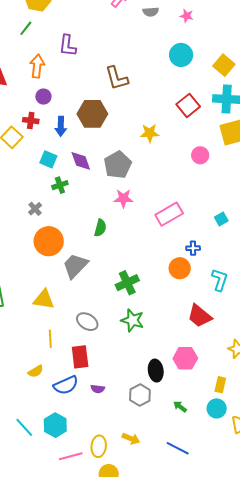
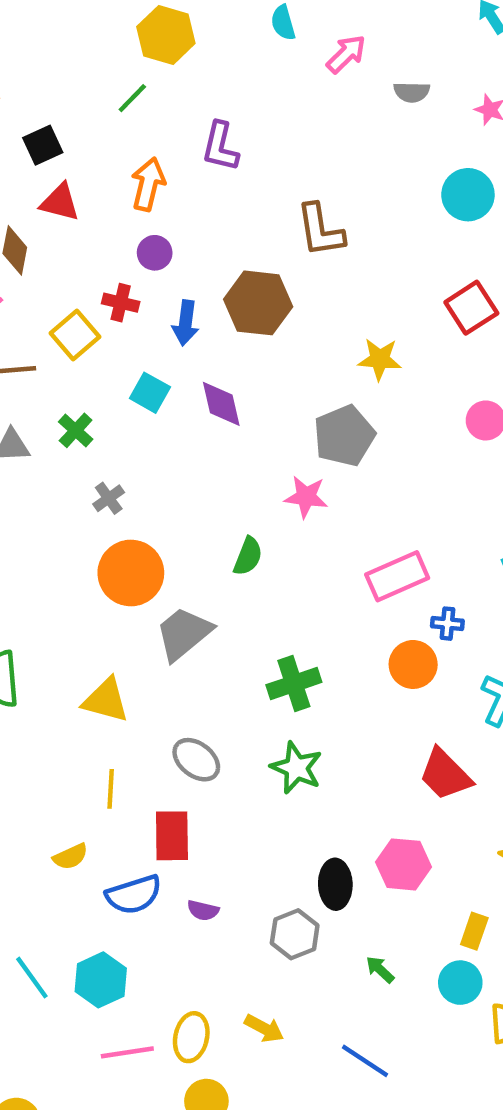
gray pentagon: (118, 165) -> (344, 436), moved
green cross: (60, 185) -> (76, 430), moved, turned -35
pink rectangle: (169, 214) -> (397, 576), moved

